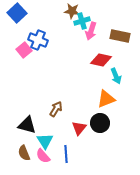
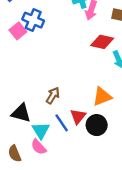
orange triangle: (106, 99) -> (102, 97), moved
black circle: (100, 123) -> (97, 125), moved
brown semicircle: (24, 153) -> (15, 154), moved
blue line: (66, 154) -> (62, 123), moved, turned -30

